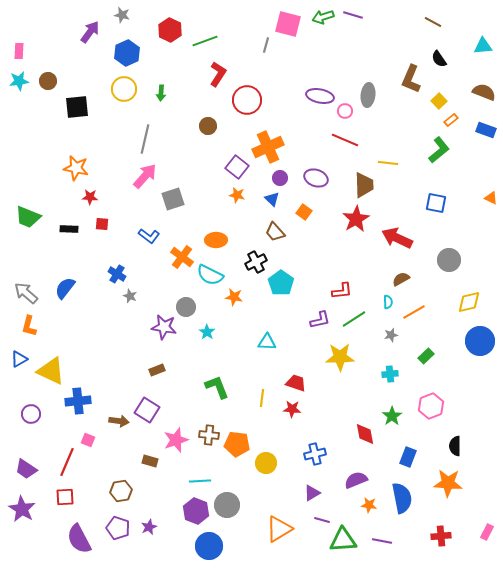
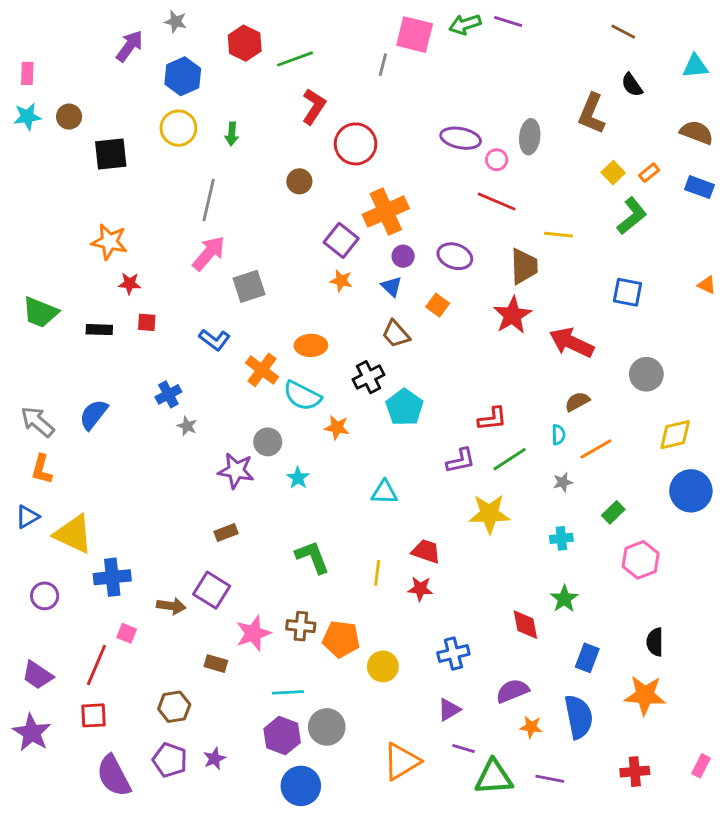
yellow square: (439, 101) -> (613, 173), moved
blue cross: (117, 274) -> (168, 394), turned 30
pink hexagon: (431, 406) -> (641, 560), moved

